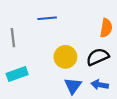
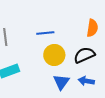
blue line: (47, 18) -> (45, 33), moved

